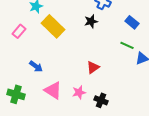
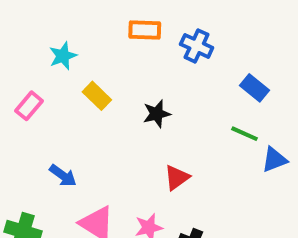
black star: (91, 21) -> (157, 114), moved
yellow rectangle: (53, 26) -> (97, 96), size x0.6

